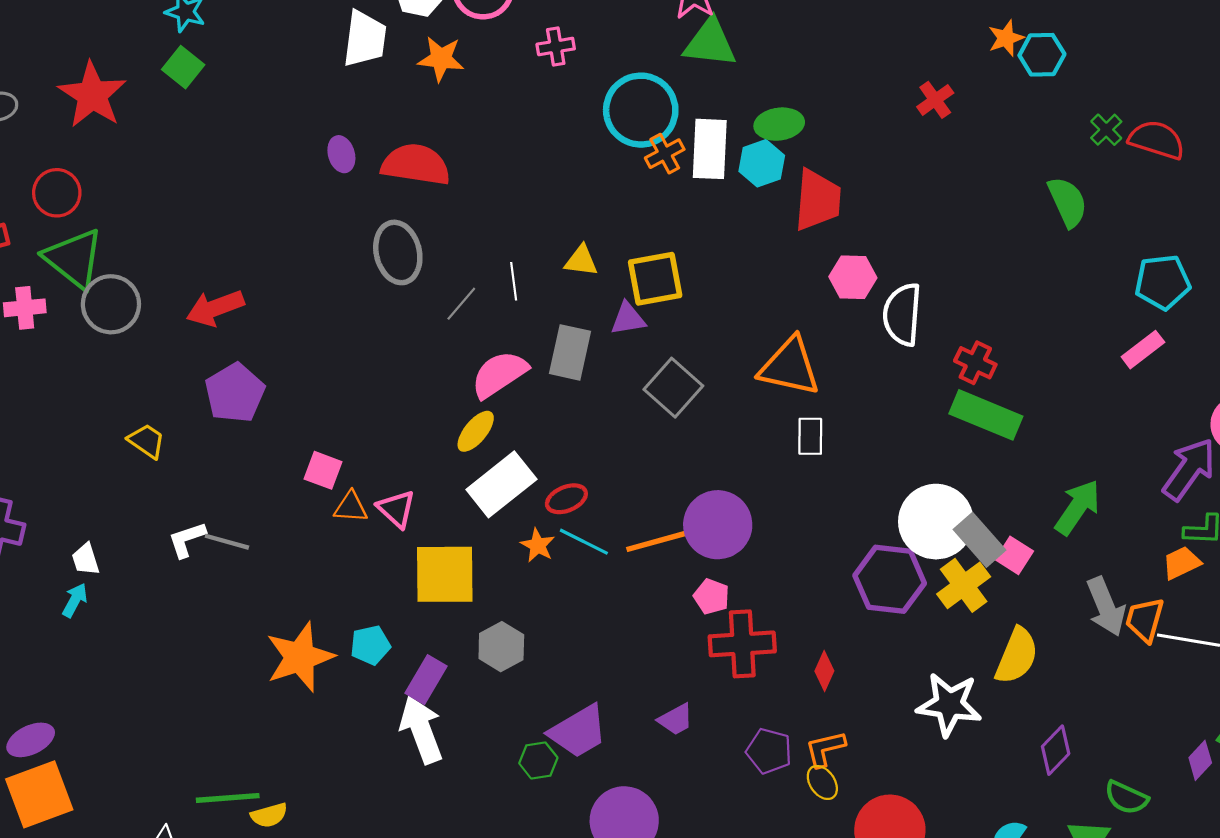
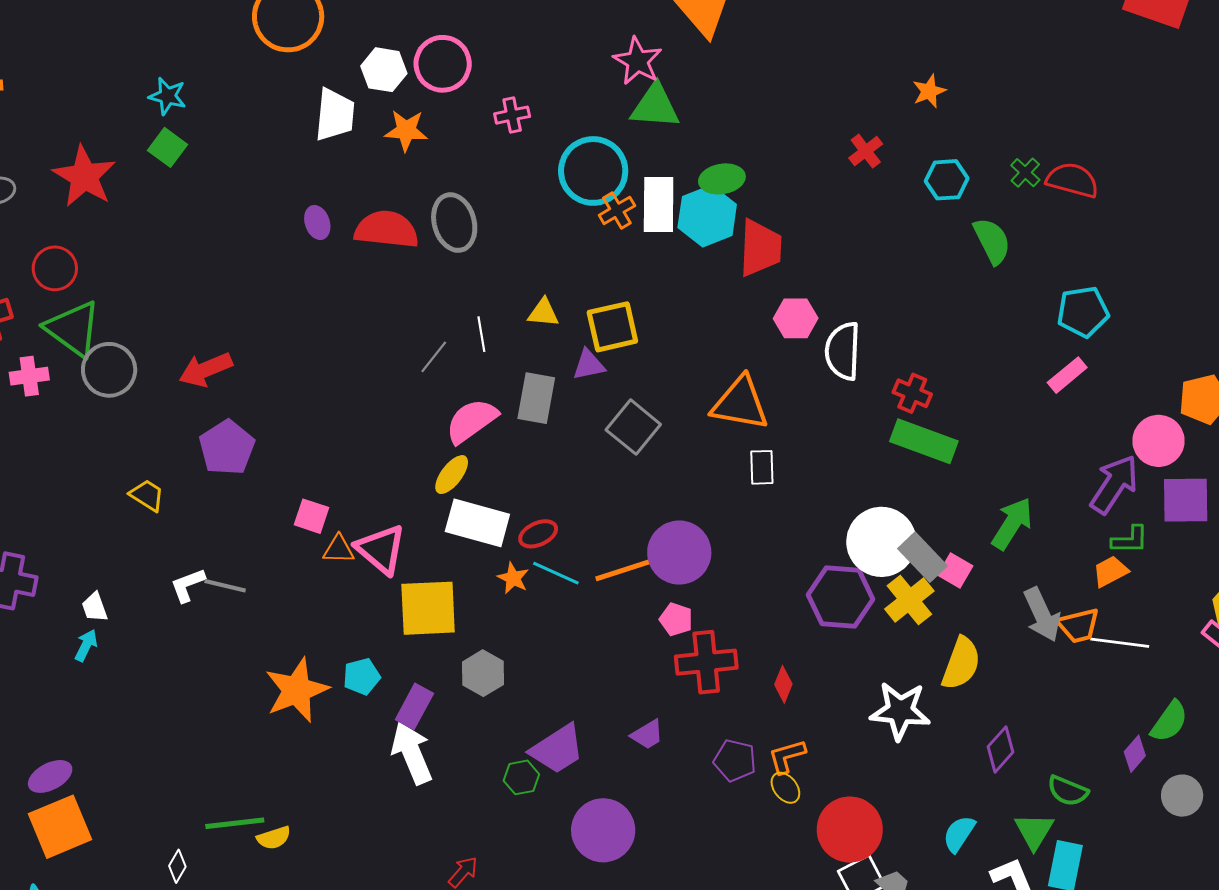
cyan hexagon: (1042, 55) -> (947, 180), moved
cyan hexagon: (762, 163) -> (707, 216), size x1.4
gray ellipse: (398, 252) -> (454, 223), moved
white rectangle: (501, 484) -> (477, 523), turned 56
pink triangle: (396, 509) -> (381, 549), size x1.4
orange trapezoid: (1145, 620) -> (1078, 625), turned -117

